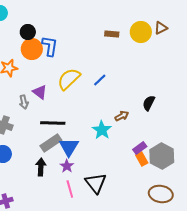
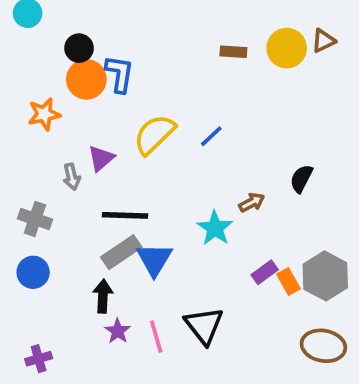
purple triangle: (40, 92) -> (101, 158), turned 42
purple rectangle: (140, 148) -> (265, 272), moved
purple star: (67, 166) -> (118, 331), moved

